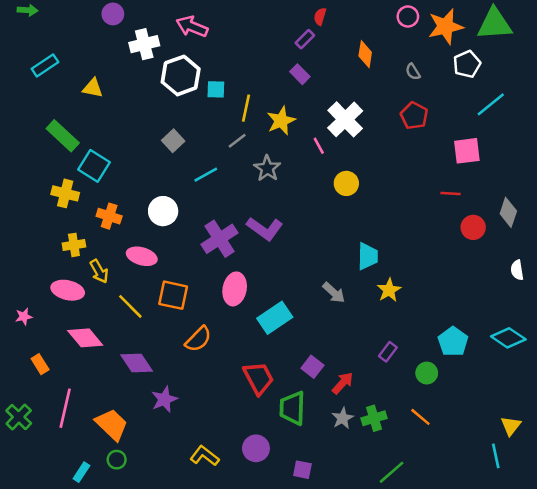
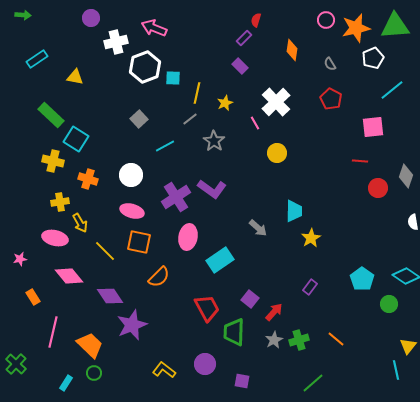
yellow star: (281, 121) -> (225, 103), size x0.7
pink ellipse: (142, 256) -> (132, 211), moved
gray arrow: (334, 293) -> (258, 228), moved
green circle: (427, 373) -> (389, 304), moved
purple star: (164, 399) -> (132, 325), size x1.4
green cross: (19, 417) -> (16, 364), moved

